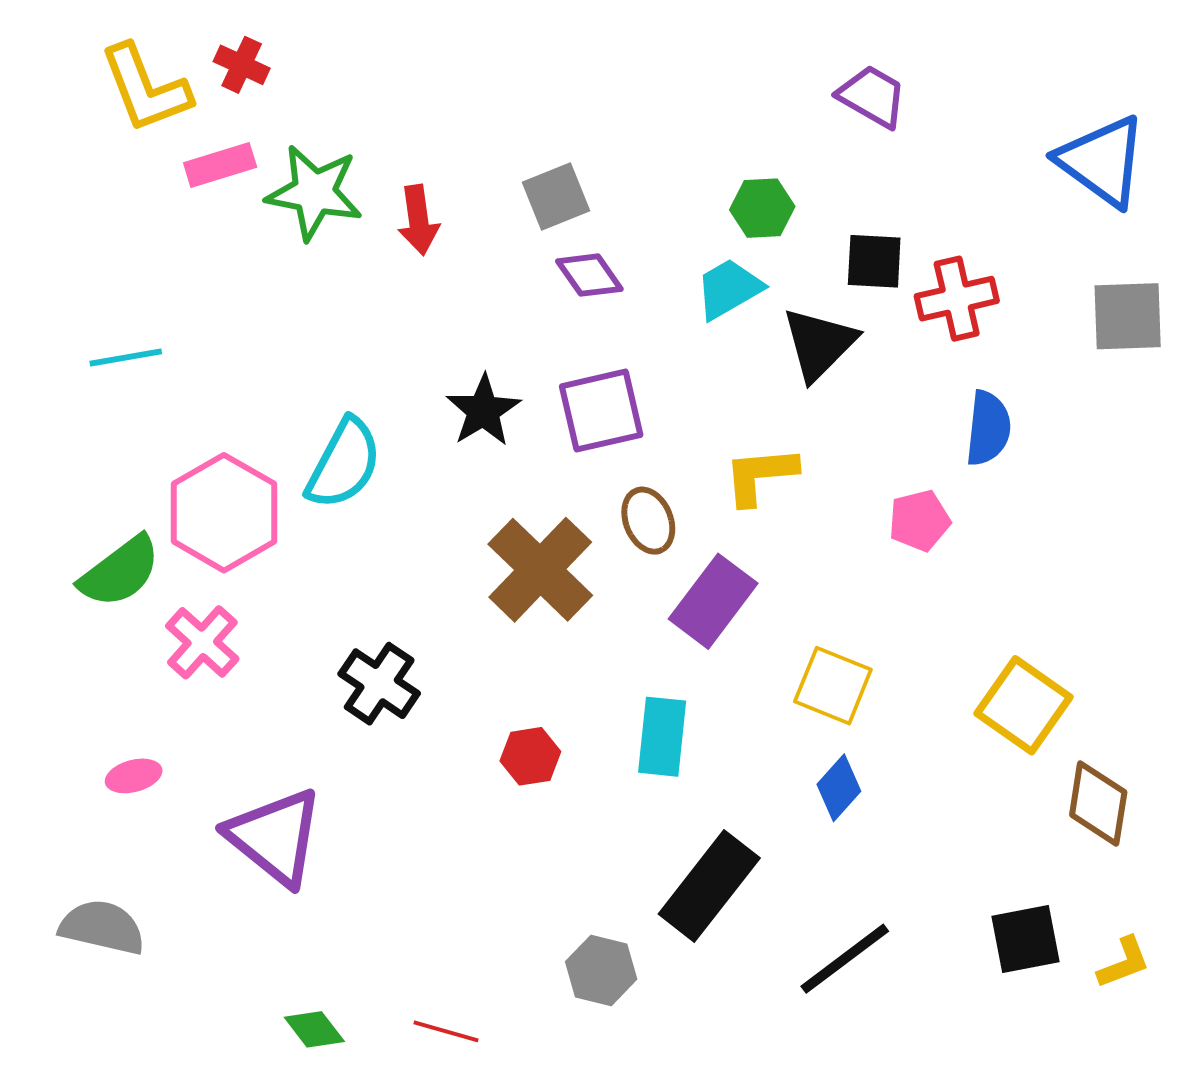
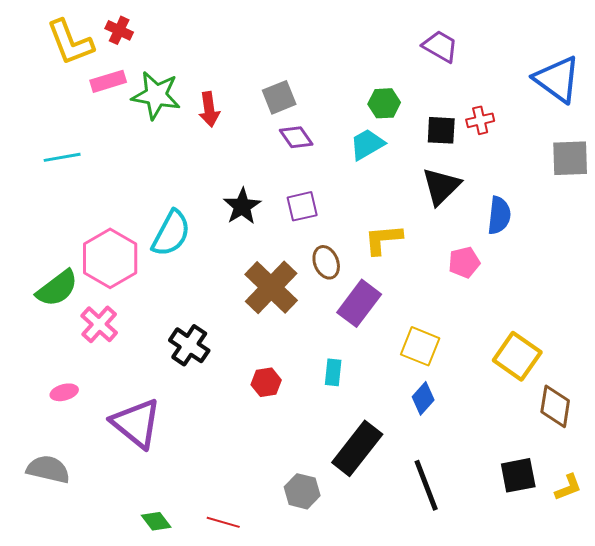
red cross: (957, 299) -> (480, 120), moved, size x0.7
black triangle: (819, 344) -> (441, 186), moved
cyan line: (126, 358) -> (62, 157), moved
purple square: (601, 411) -> (302, 206), size x0.7
cyan rectangle: (662, 737) -> (333, 372), size x0.7
black line: (845, 959) -> (426, 485), turned -74

